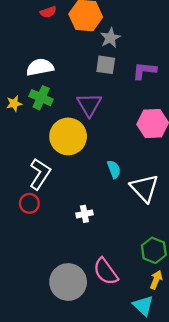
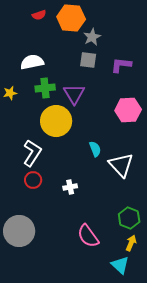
green cross: (41, 98) -> (45, 88), moved, turned -30
red circle: (29, 203) -> (33, 180), moved
gray circle: (68, 282) -> (19, 231), moved

